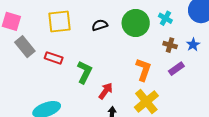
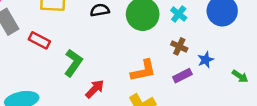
blue star: (193, 45) -> (206, 60), moved
orange L-shape: (143, 70) -> (143, 71), turned 50

